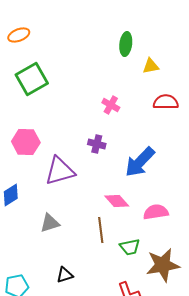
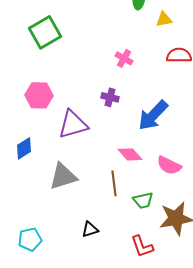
pink semicircle: (156, 212) -> (169, 165), turned -145
gray triangle: (50, 223) -> (63, 176), size x1.4
black triangle: (65, 275) -> (90, 229), moved

